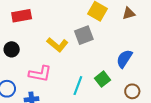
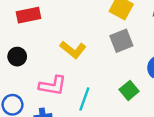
gray square: (84, 35) -> (121, 41), moved
cyan line: (78, 86) -> (84, 99), moved

